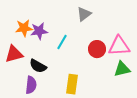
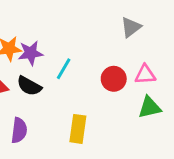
gray triangle: (84, 14) -> (131, 27), moved
pink triangle: (119, 46) -> (145, 75), size x0.7
black semicircle: (38, 66) -> (29, 86), moved

